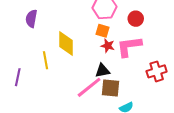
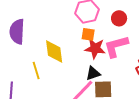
purple semicircle: (31, 19) -> (17, 32), size x1.4
red star: (108, 46) -> (95, 48), size x1.5

